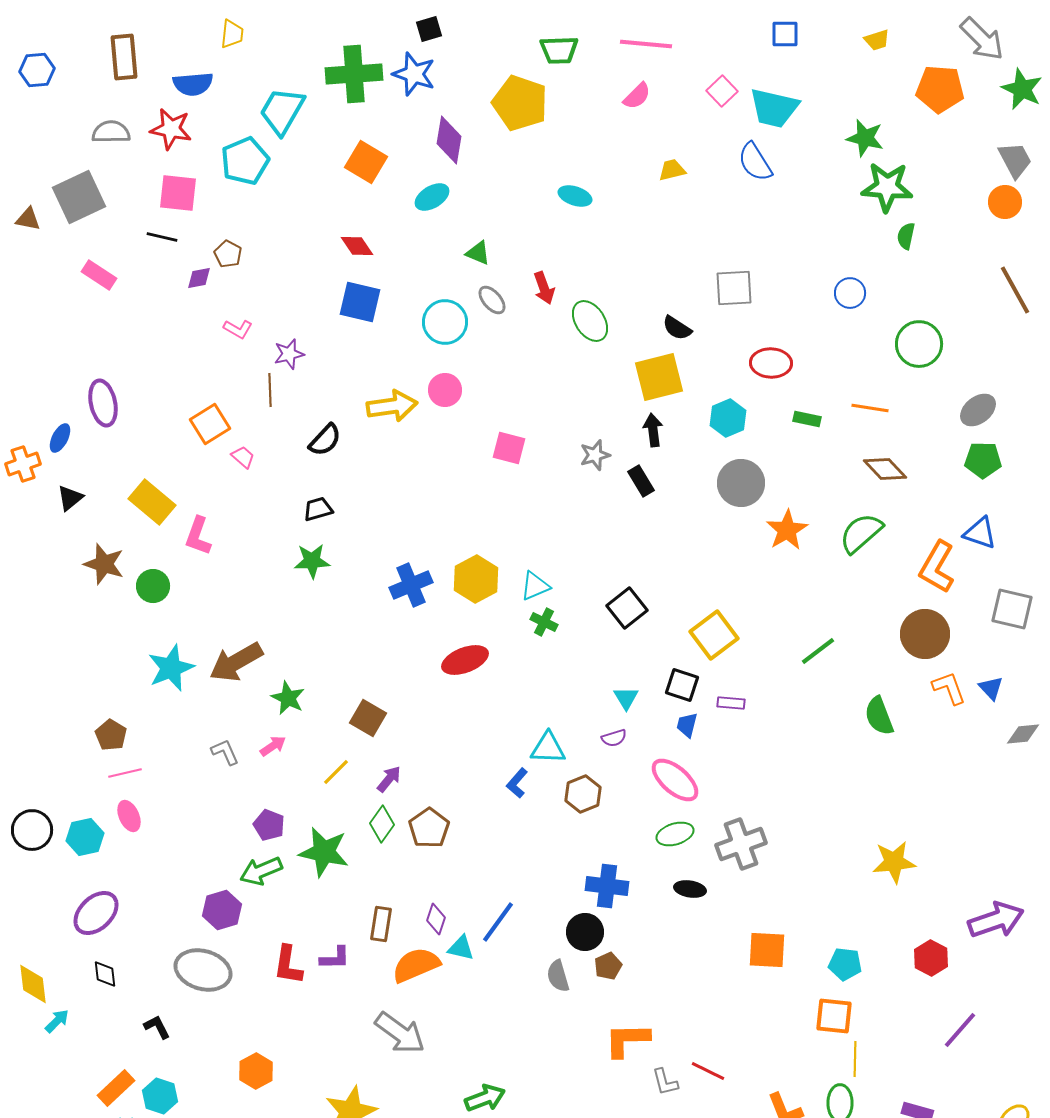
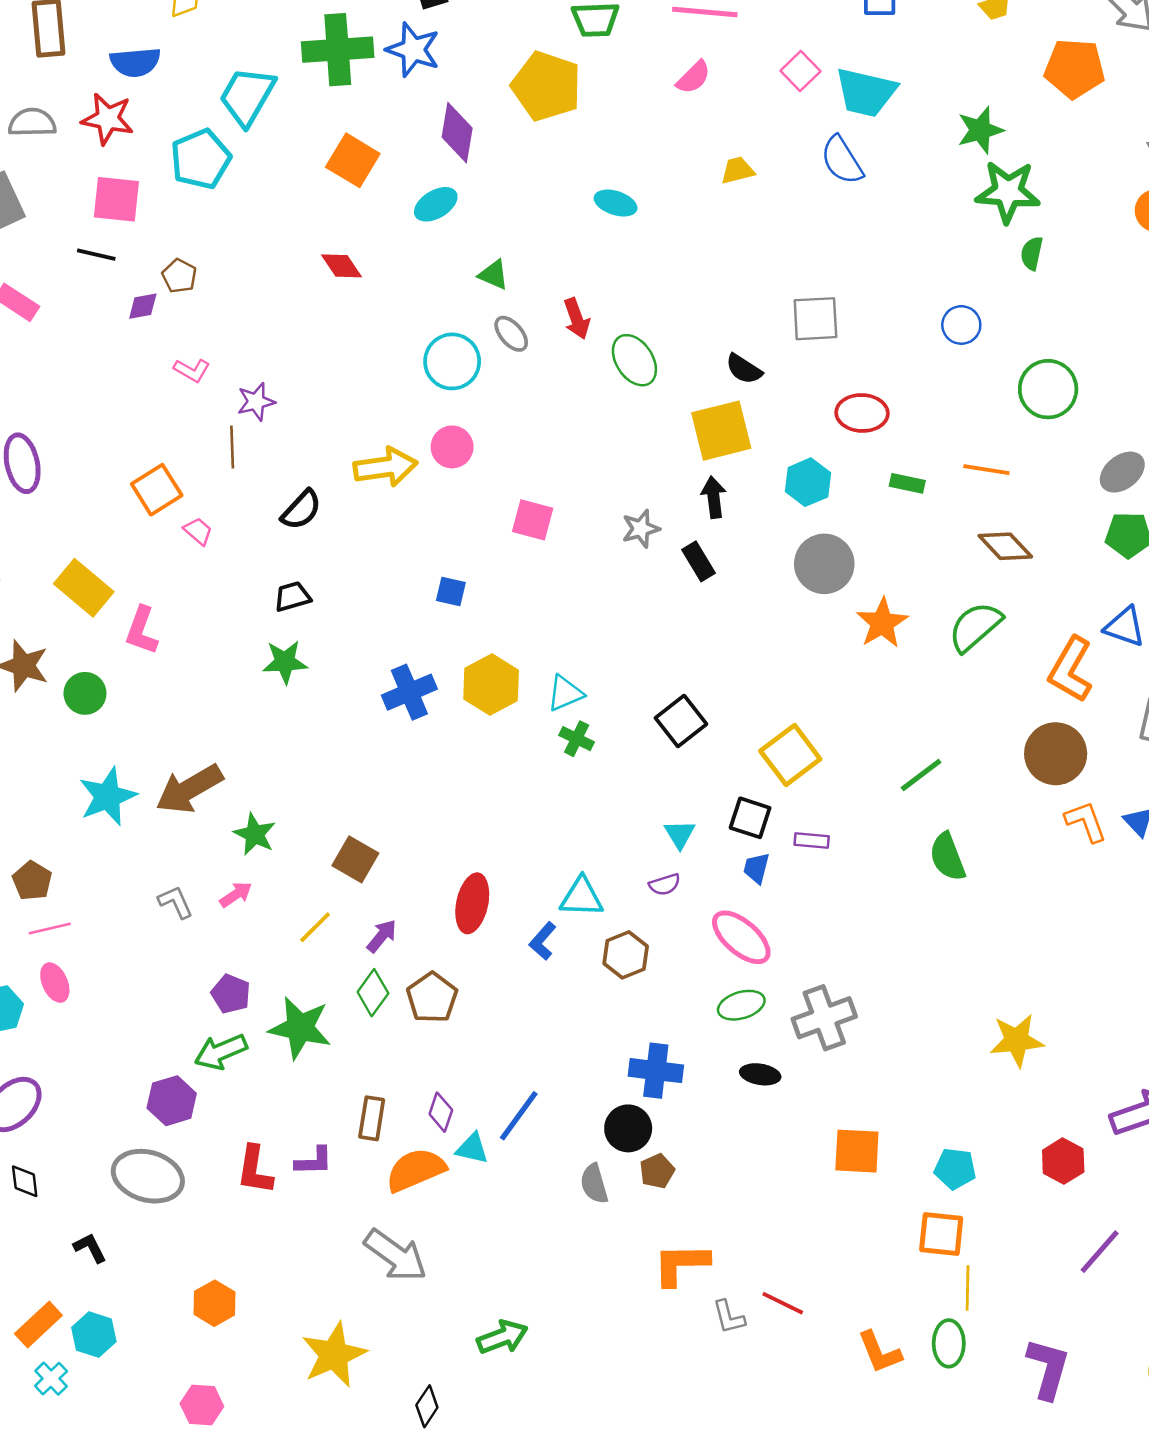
green star: (865, 138) -> (980, 130), turned -30
blue square: (360, 302) -> (451, 592), moved, size x0.6
red ellipse: (465, 660) -> (472, 903), moved, turned -57
green semicircle: (879, 716) -> (947, 857), moved

